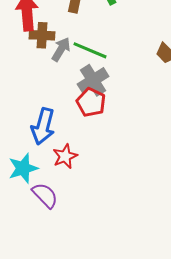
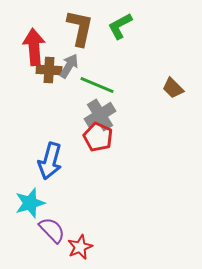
gray arrow: (61, 49) -> (69, 66), moved
red star: (65, 156) -> (80, 247), moved

